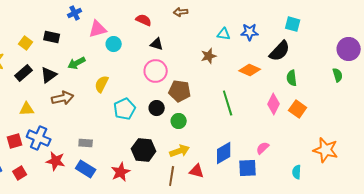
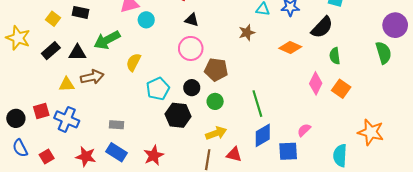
green arrow: (77, 63) -> (107, 40), size x1.4
black triangle: (49, 75) -> (77, 53), turned 36
green semicircle: (338, 75) -> (384, 53), size x1.5
green line: (228, 103) -> (257, 104), moved
yellow triangle: (27, 109) -> (67, 84), moved
red square: (15, 141) -> (41, 111), moved
black hexagon: (144, 150) -> (178, 115), moved
red star: (56, 161) -> (86, 157), moved
cyan semicircle: (297, 172) -> (340, 155), size x1.5

